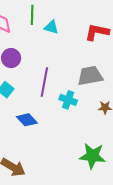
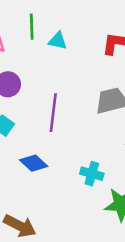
cyan cross: (68, 100) -> (92, 174), moved

